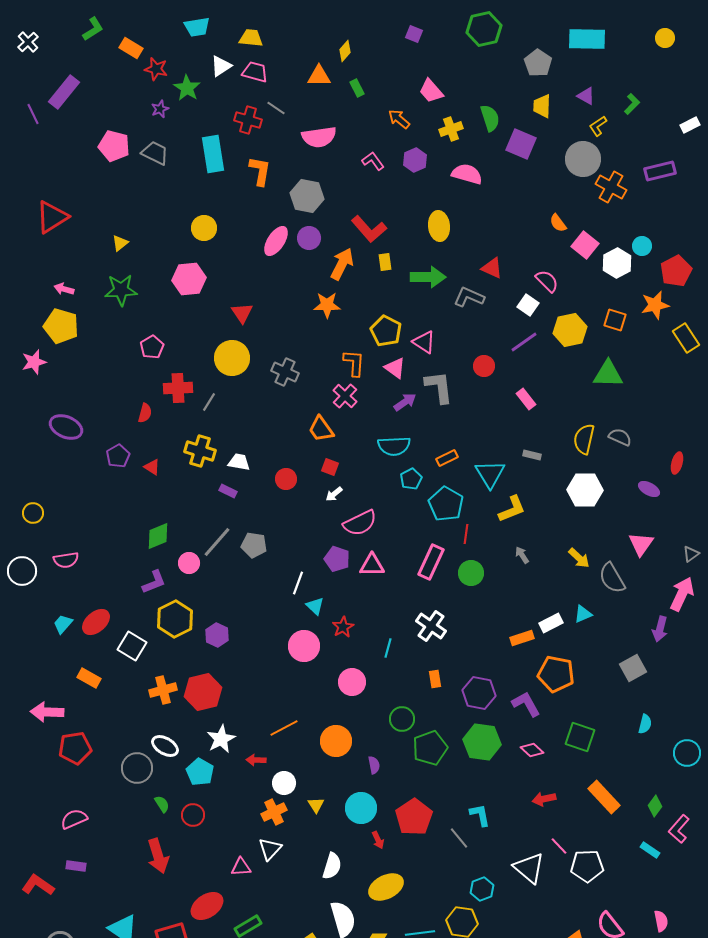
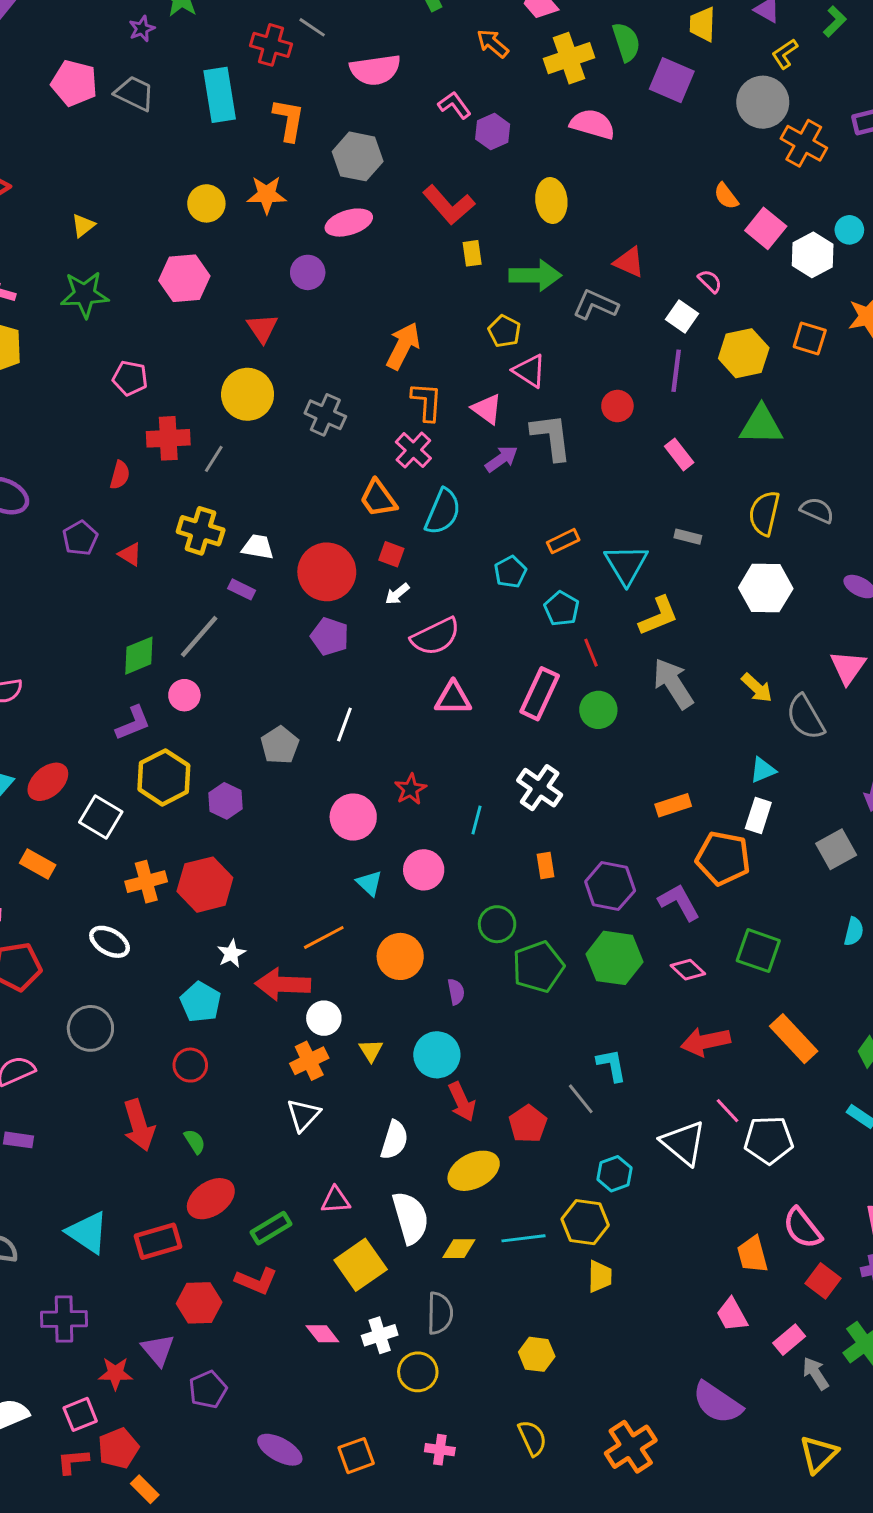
yellow cross: (451, 129) -> (569, 58), size x1.4
purple hexagon: (415, 160) -> (493, 132), moved
purple circle: (309, 238) -> (308, 272), moved
pink ellipse: (276, 241) -> (349, 223), moved, turned 40
orange arrow: (342, 264) -> (403, 346), moved
pink semicircle: (547, 281) -> (710, 281), size x0.7
orange star: (327, 305) -> (267, 195), moved
yellow pentagon: (386, 331) -> (504, 331), moved, size x0.7
purple line: (524, 342) -> (676, 371), turned -48
pink pentagon: (152, 347) -> (130, 378), turned -30
green triangle: (608, 374) -> (761, 425), moved
cyan semicircle: (394, 446) -> (443, 512), moved, turned -64
red circle: (286, 479) -> (327, 572), size x1.8
cyan pentagon: (446, 504) -> (562, 609), size x0.7
red line: (466, 534) -> (591, 653), turned -30
gray line: (217, 542) -> (199, 636), moved
gray pentagon: (254, 545) -> (280, 745), moved, turned 30
gray arrow: (522, 555) -> (673, 683), size x2.0
purple pentagon: (337, 559) -> (330, 636), moved
cyan triangle: (315, 606) -> (369, 883), moved
white rectangle: (551, 623) -> (758, 816), moved, turned -45
white star: (221, 739) -> (231, 954), size x0.7
white ellipse: (165, 746) -> (110, 942), moved
red arrow: (256, 760) -> (283, 984), size x1.8
gray circle: (137, 768) -> (90, 1028), moved
red arrow: (544, 799) -> (706, 1042), size x1.4
green semicircle: (162, 804) -> (195, 1141), moved
red pentagon: (414, 817) -> (528, 1124), moved, size x0.7
red arrow: (378, 840) -> (462, 1102), size x1.5
pink triangle: (241, 867) -> (336, 1200), moved

